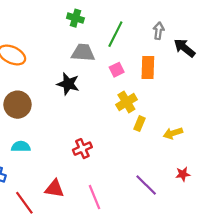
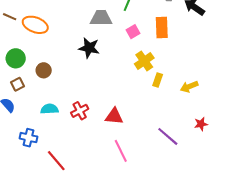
brown circle: (17, 105) -> (44, 70), size x0.6
red cross: (82, 149) -> (80, 111), moved
red triangle: (54, 189) -> (114, 116), moved

